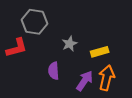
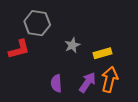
purple semicircle: (54, 71) -> (56, 83), moved

